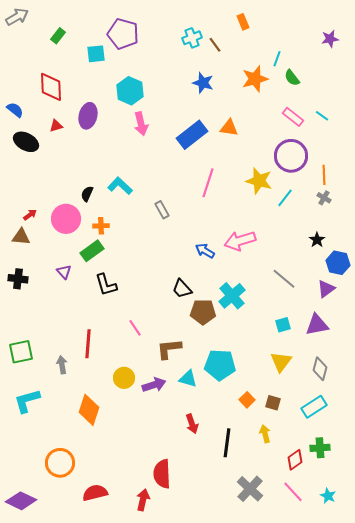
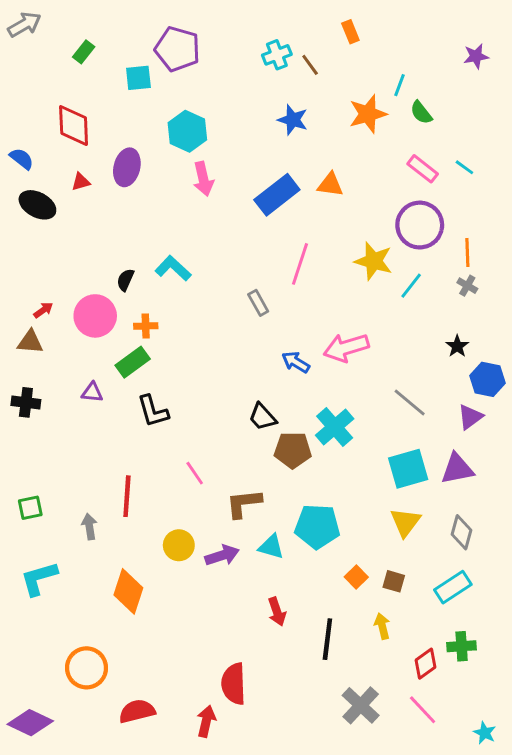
gray rectangle: (162, 210) -> (258, 303), moved
purple triangle: (64, 272) -> (92, 392), turned -42
cyan square: (283, 325) -> (408, 469), size x1.8
green square: (21, 352) -> (30, 508), size x0.7
cyan star: (328, 496) -> (485, 733), moved

